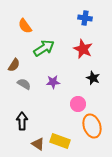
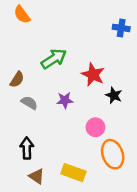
blue cross: (85, 18) -> (121, 28), moved
orange semicircle: (25, 26) -> (22, 15), moved
red star: (83, 49) -> (93, 75), moved
brown triangle: (38, 144) -> (37, 176), moved

